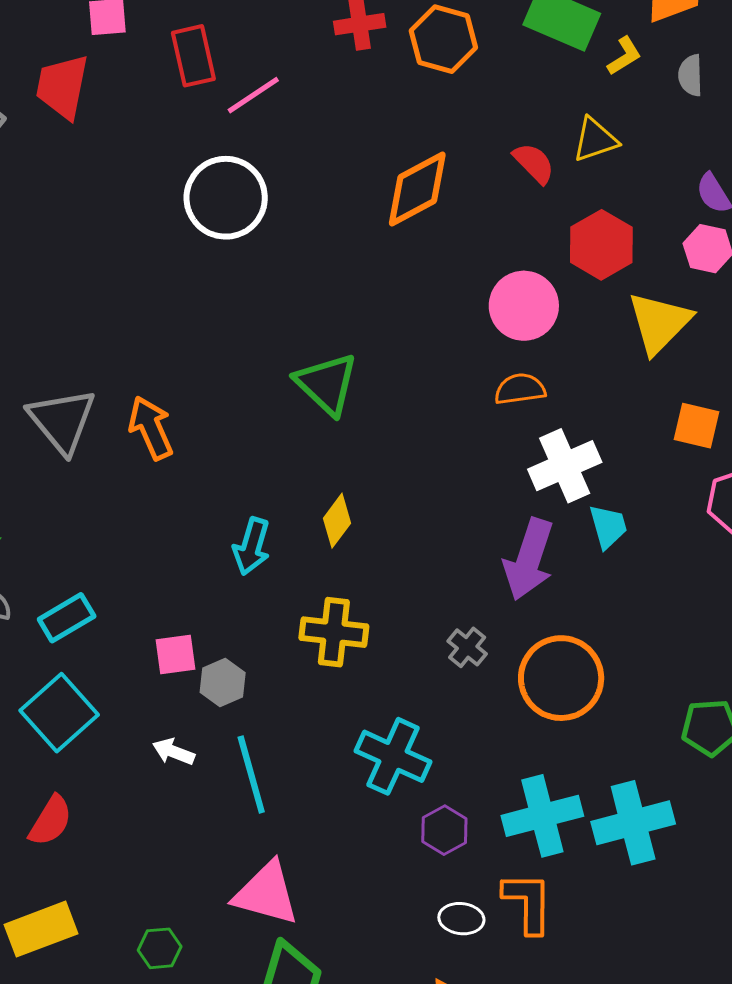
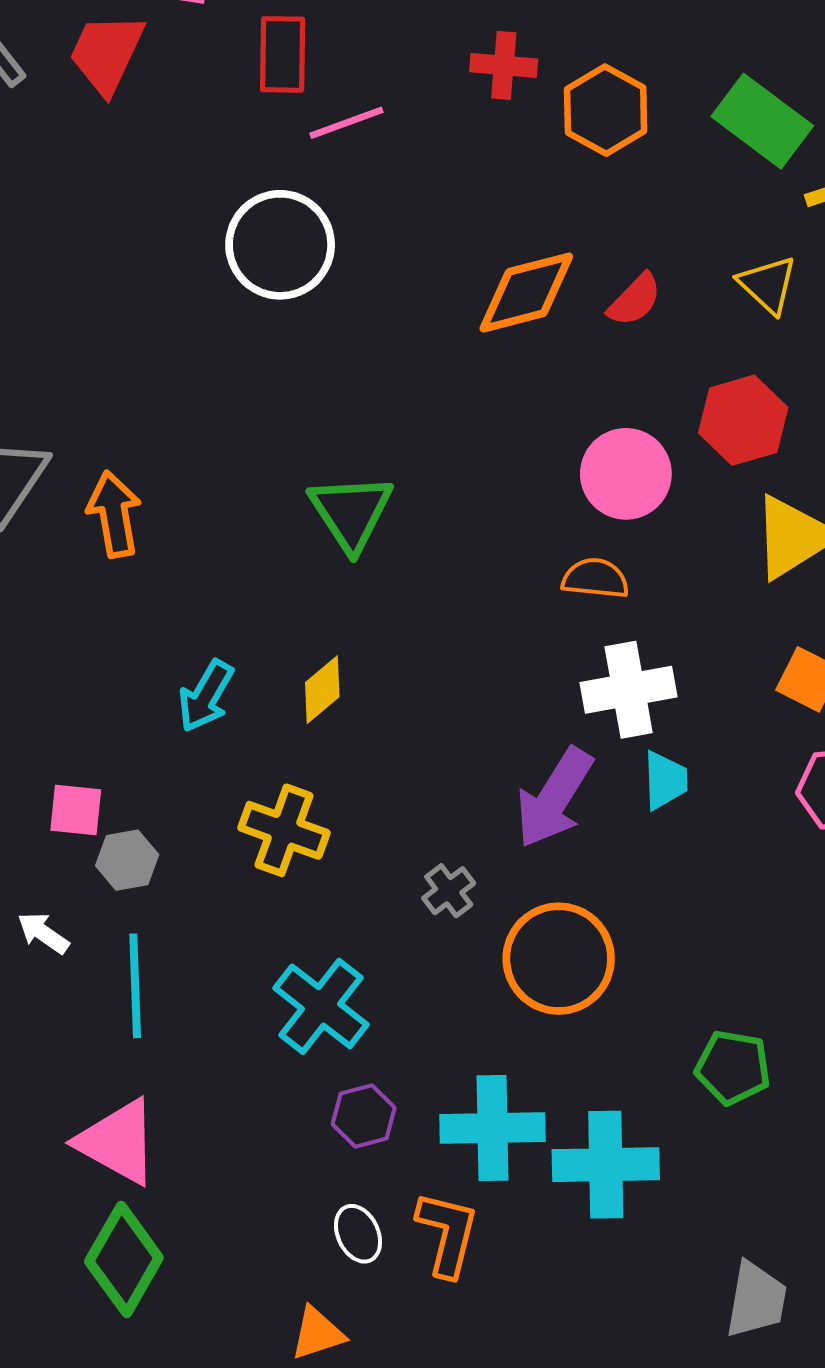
yellow triangle: (595, 140) -> (768, 285), turned 48
red semicircle: (534, 163) -> (635, 300), moved, turned 75
white ellipse: (461, 919) -> (358, 1234), turned 45

